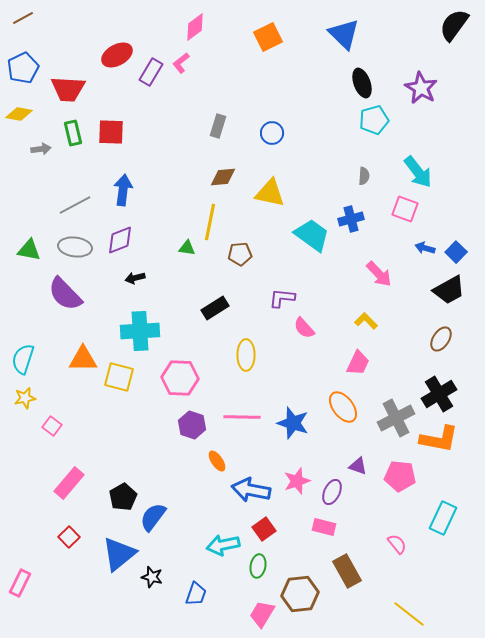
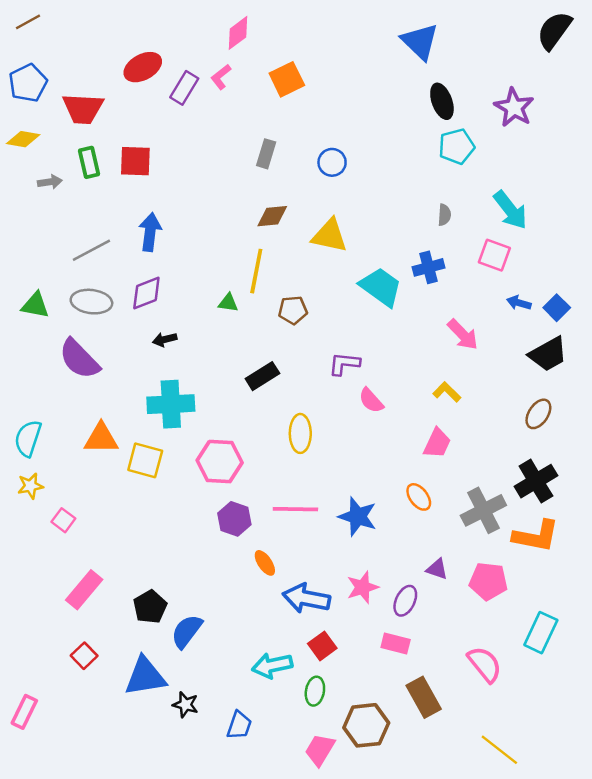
orange square: (268, 37) -> (287, 79), moved
orange ellipse: (343, 407) -> (419, 497), size x0.7
pink semicircle: (397, 544) -> (485, 664), size x1.5
blue triangle: (119, 554) -> (145, 676), turned 30

